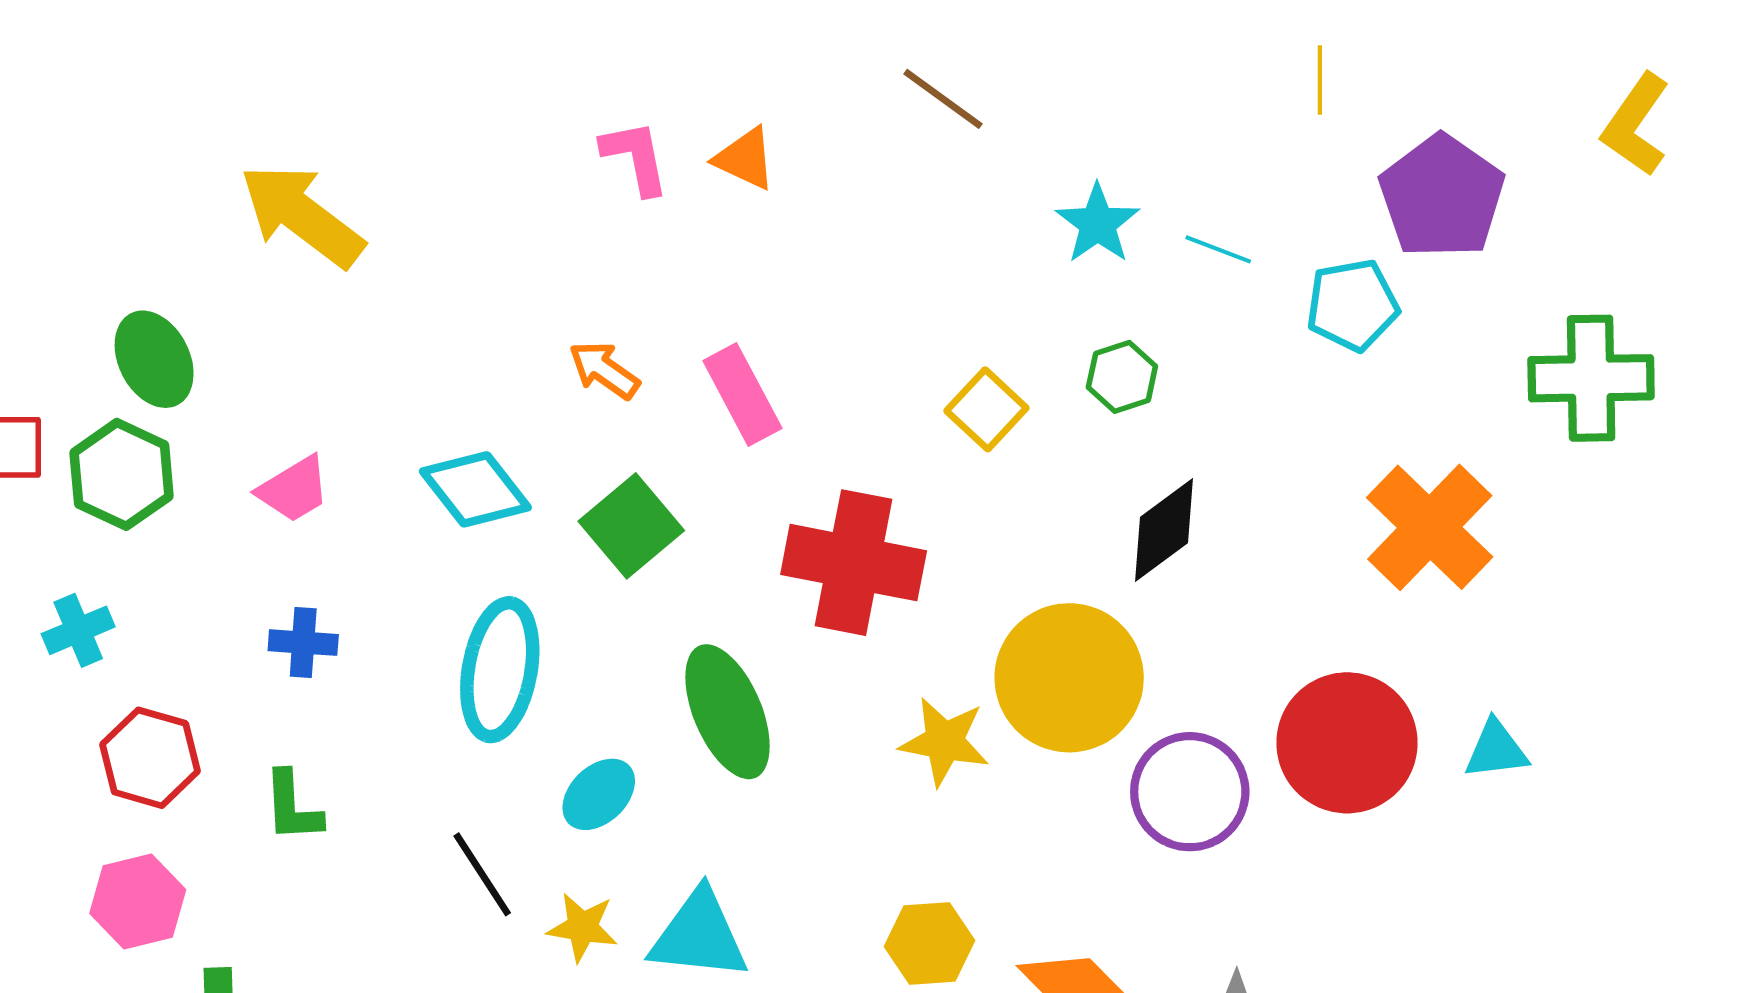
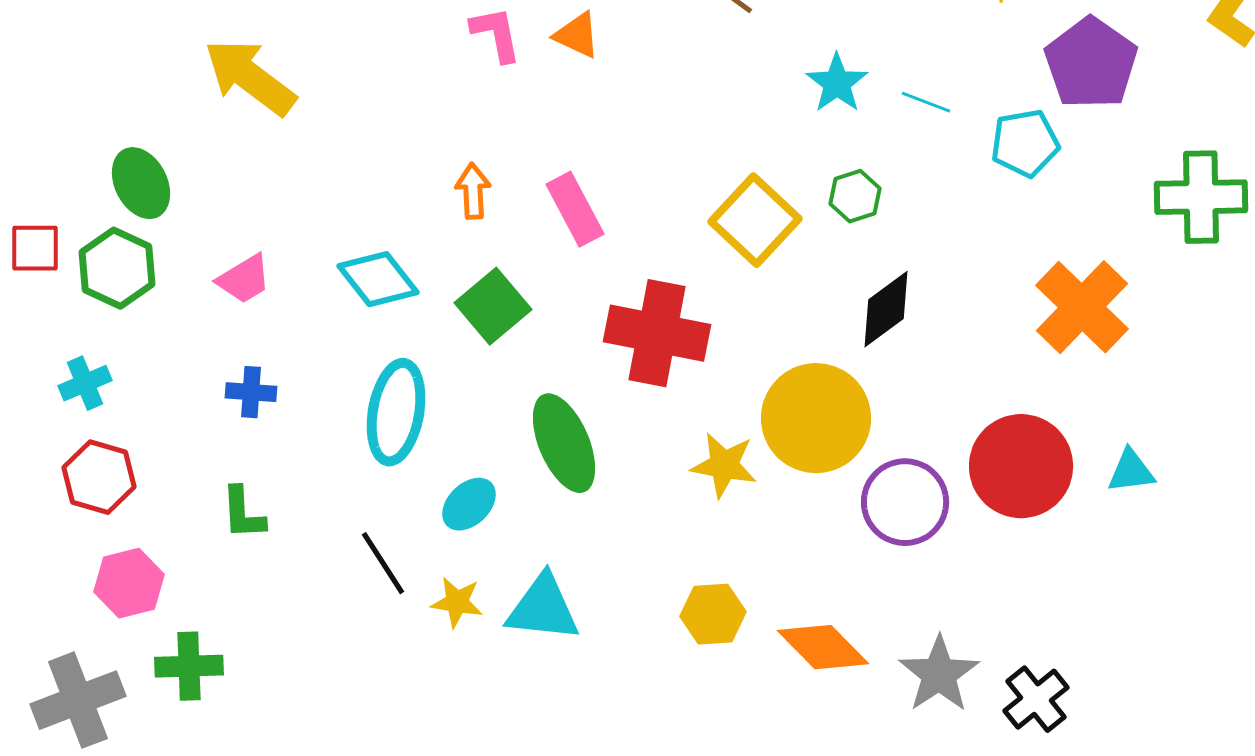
orange arrow: (604, 370) -> (473, 191), turned 52
yellow square: (986, 409) -> (755, 220), size x1.5
red hexagon: (150, 758) -> (99, 477), moved

